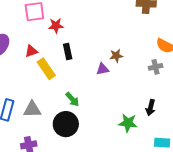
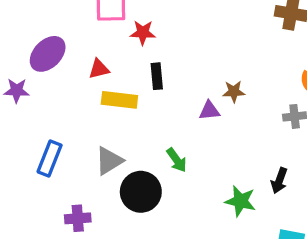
yellow rectangle: (46, 69) -> (119, 100), turned -55
green arrow: (72, 99) -> (177, 160), moved
gray triangle: (32, 109) -> (109, 161), moved, turned -36

